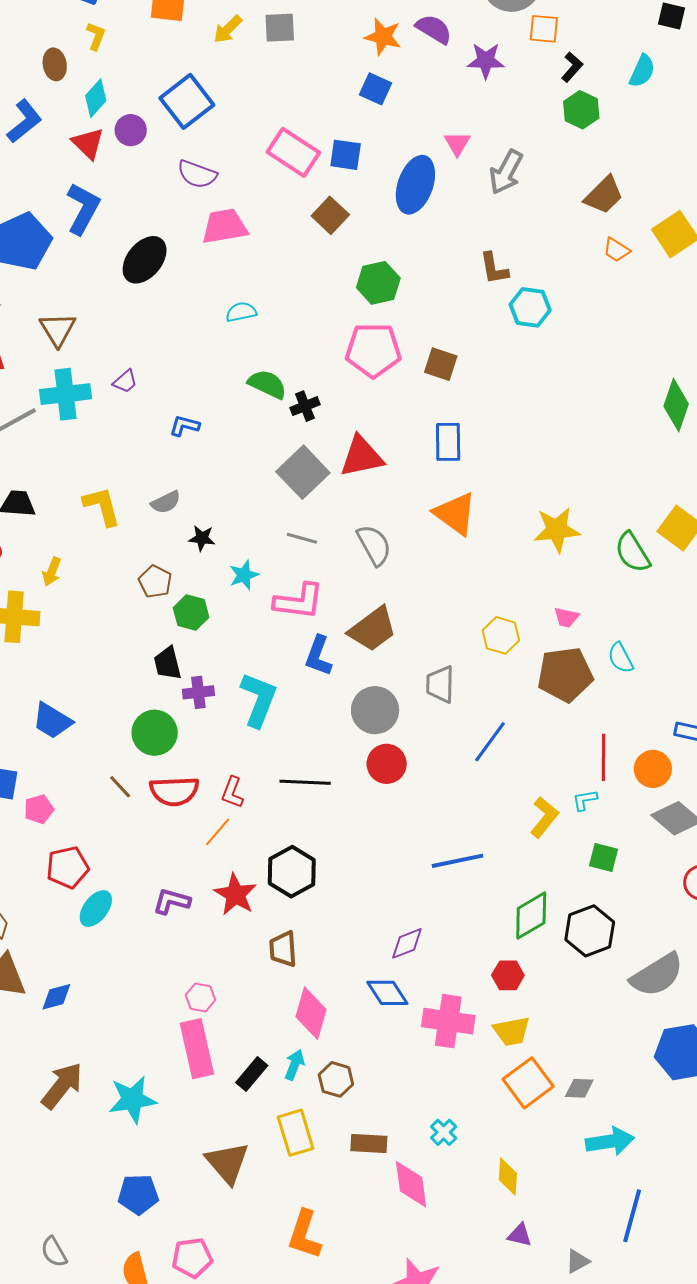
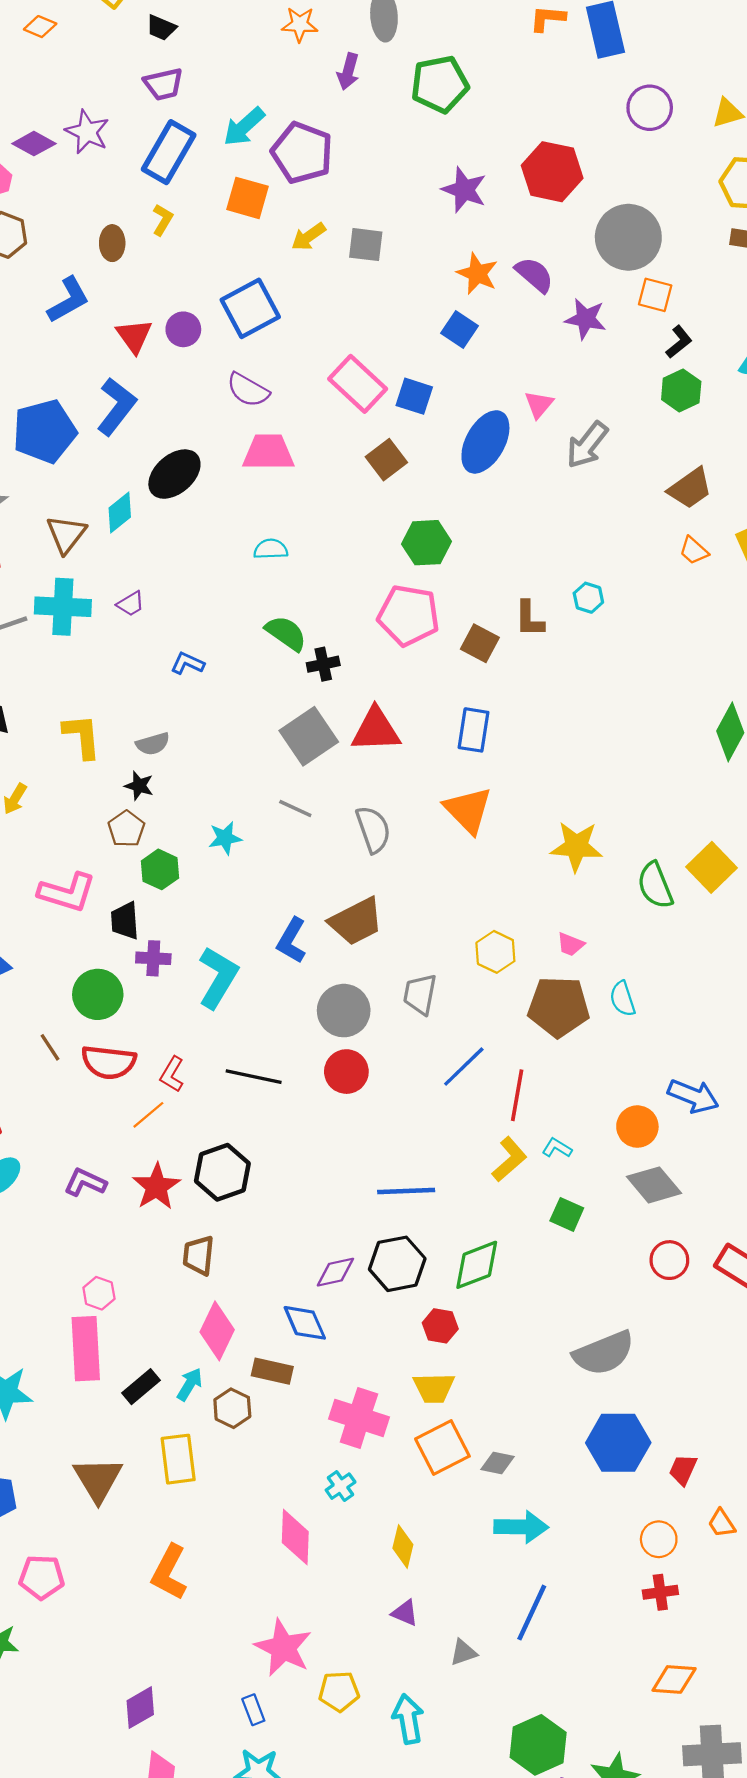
cyan diamond: (96, 98) -> (120, 512), moved
brown L-shape: (494, 268) -> (529, 619), moved
cyan hexagon: (530, 307) -> (588, 598), size x0.7
black star: (202, 538) -> (139, 786), moved
pink L-shape: (299, 601) -> (67, 892), moved
red line: (604, 757) -> (517, 1095), moved
cyan L-shape: (585, 800) -> (557, 1148), turned 32
black hexagon: (590, 931) -> (397, 1264), moved
pink cross: (448, 1021) -> (359, 1418), moved
brown rectangle: (369, 1144) -> (272, 1371), moved

